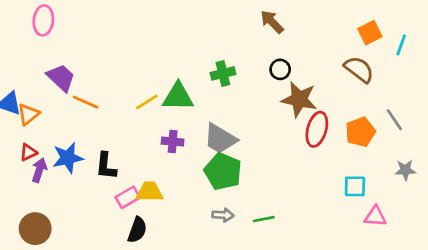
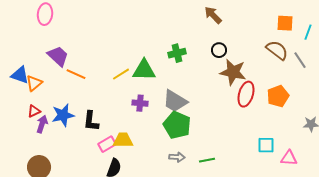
orange square: (370, 33) -> (285, 23), turned 30
gray line: (394, 120) -> (300, 60), moved
cyan square: (355, 186) -> (266, 145), moved

